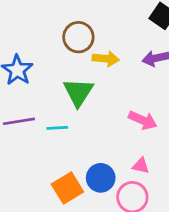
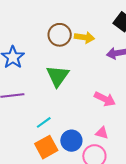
yellow arrow: (106, 59) -> (84, 37), moved
cyan line: (57, 128) -> (44, 122), moved, turned -35

